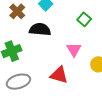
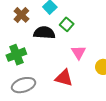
green square: (84, 19) -> (67, 24), moved

